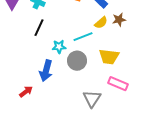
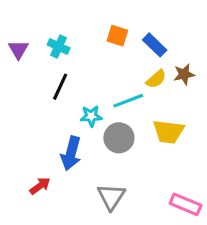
pink rectangle: (118, 84) -> (186, 204), moved
gray triangle: (92, 99) -> (111, 197), moved

